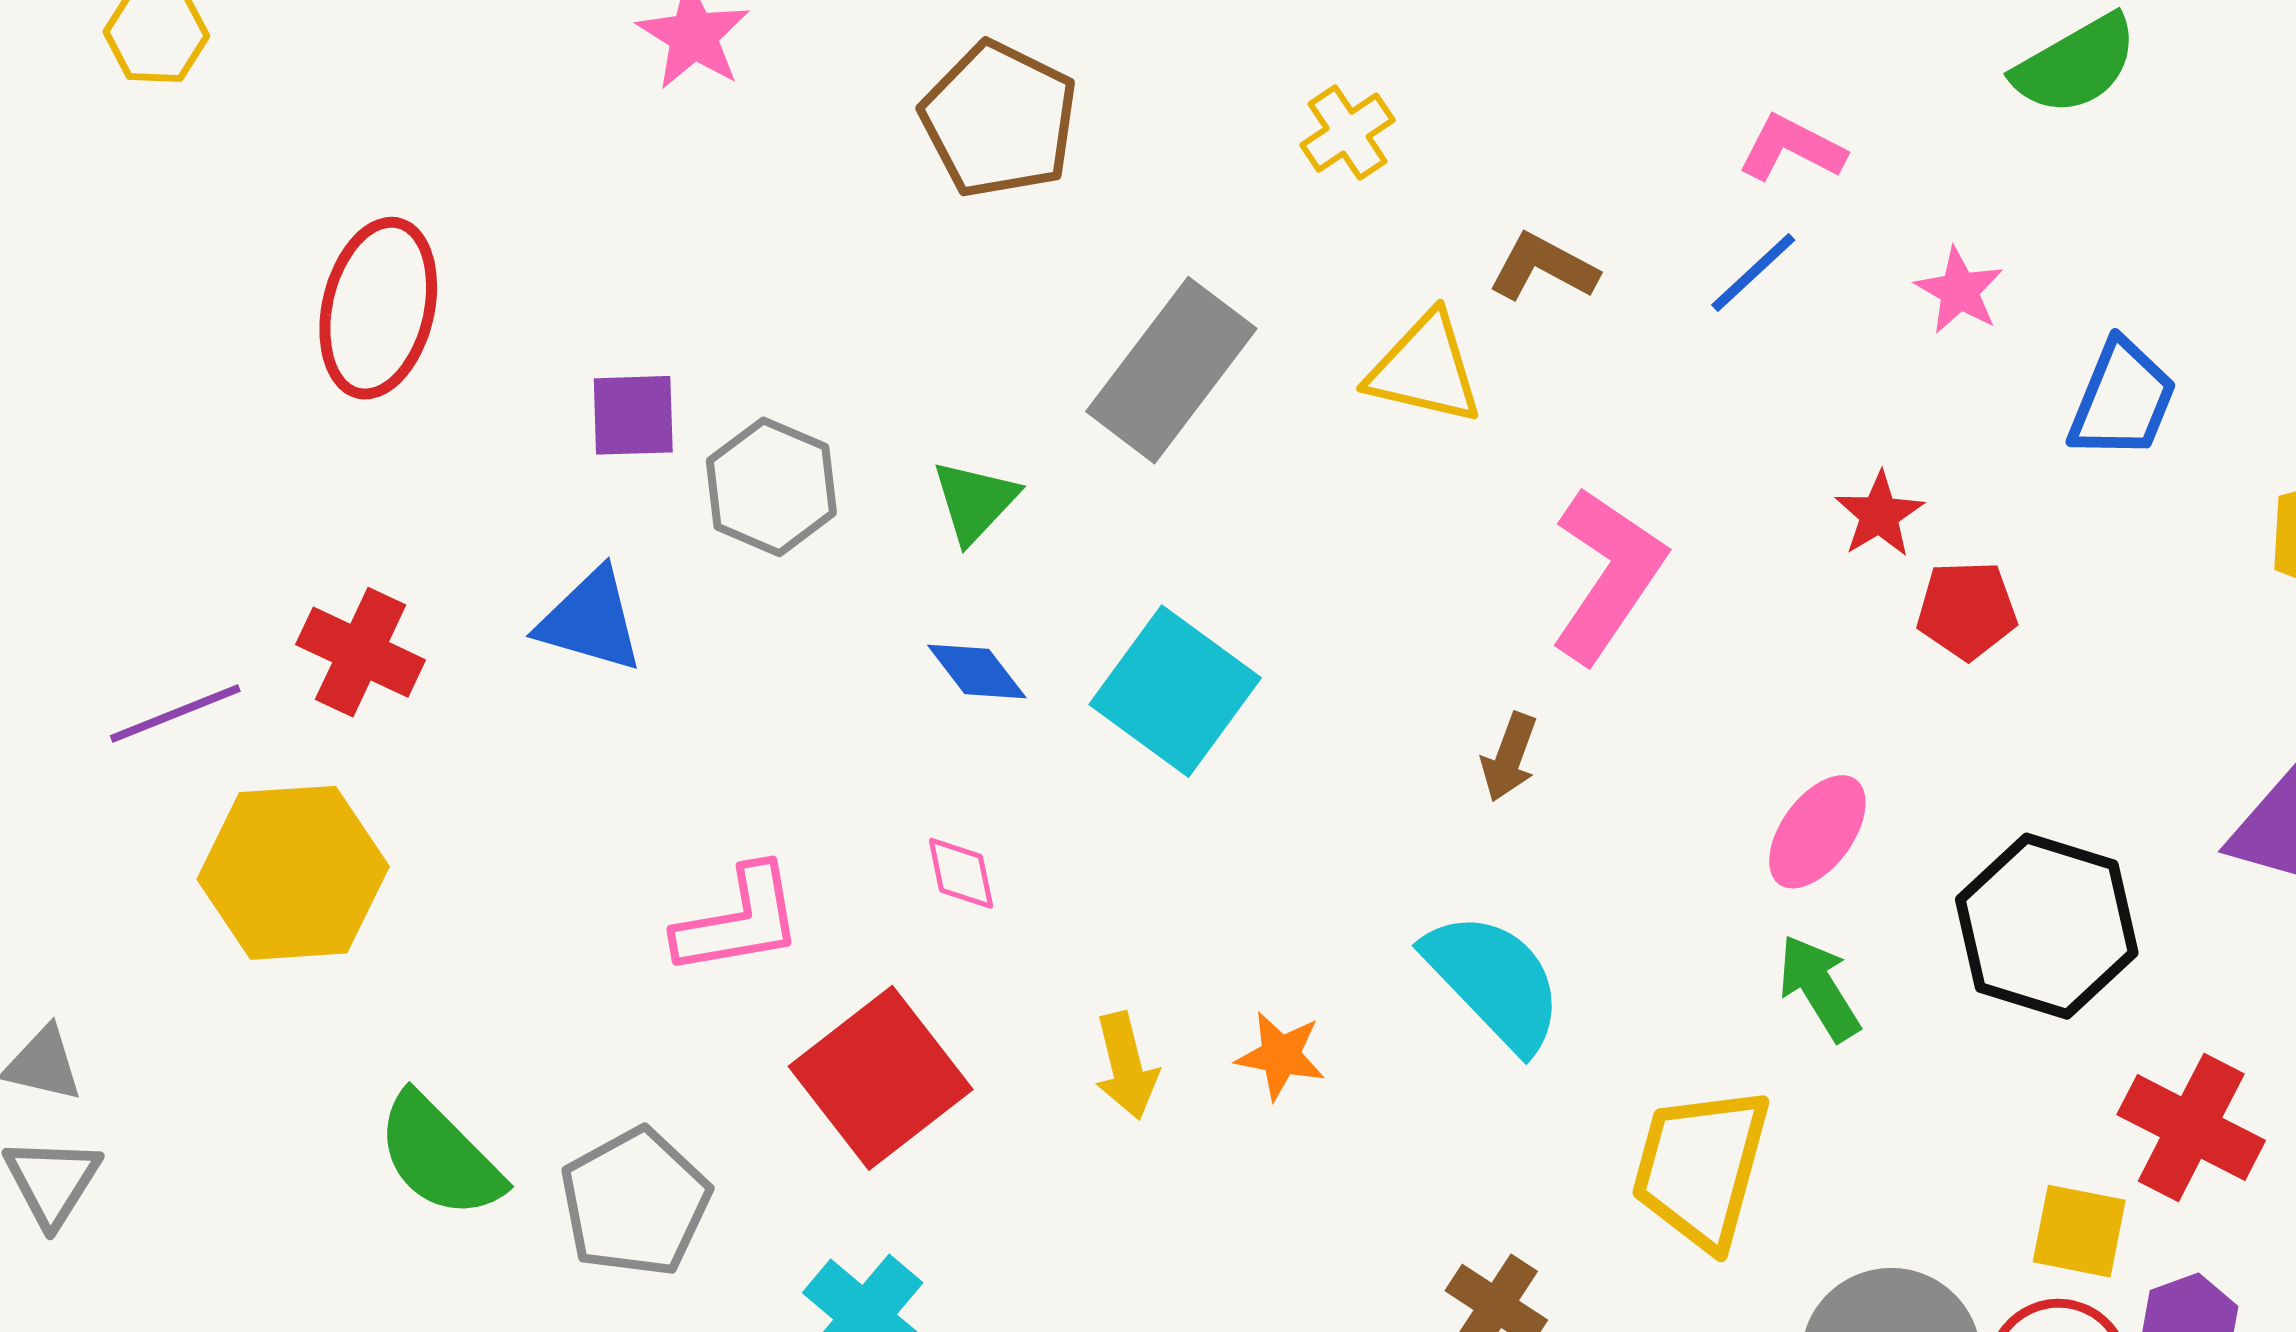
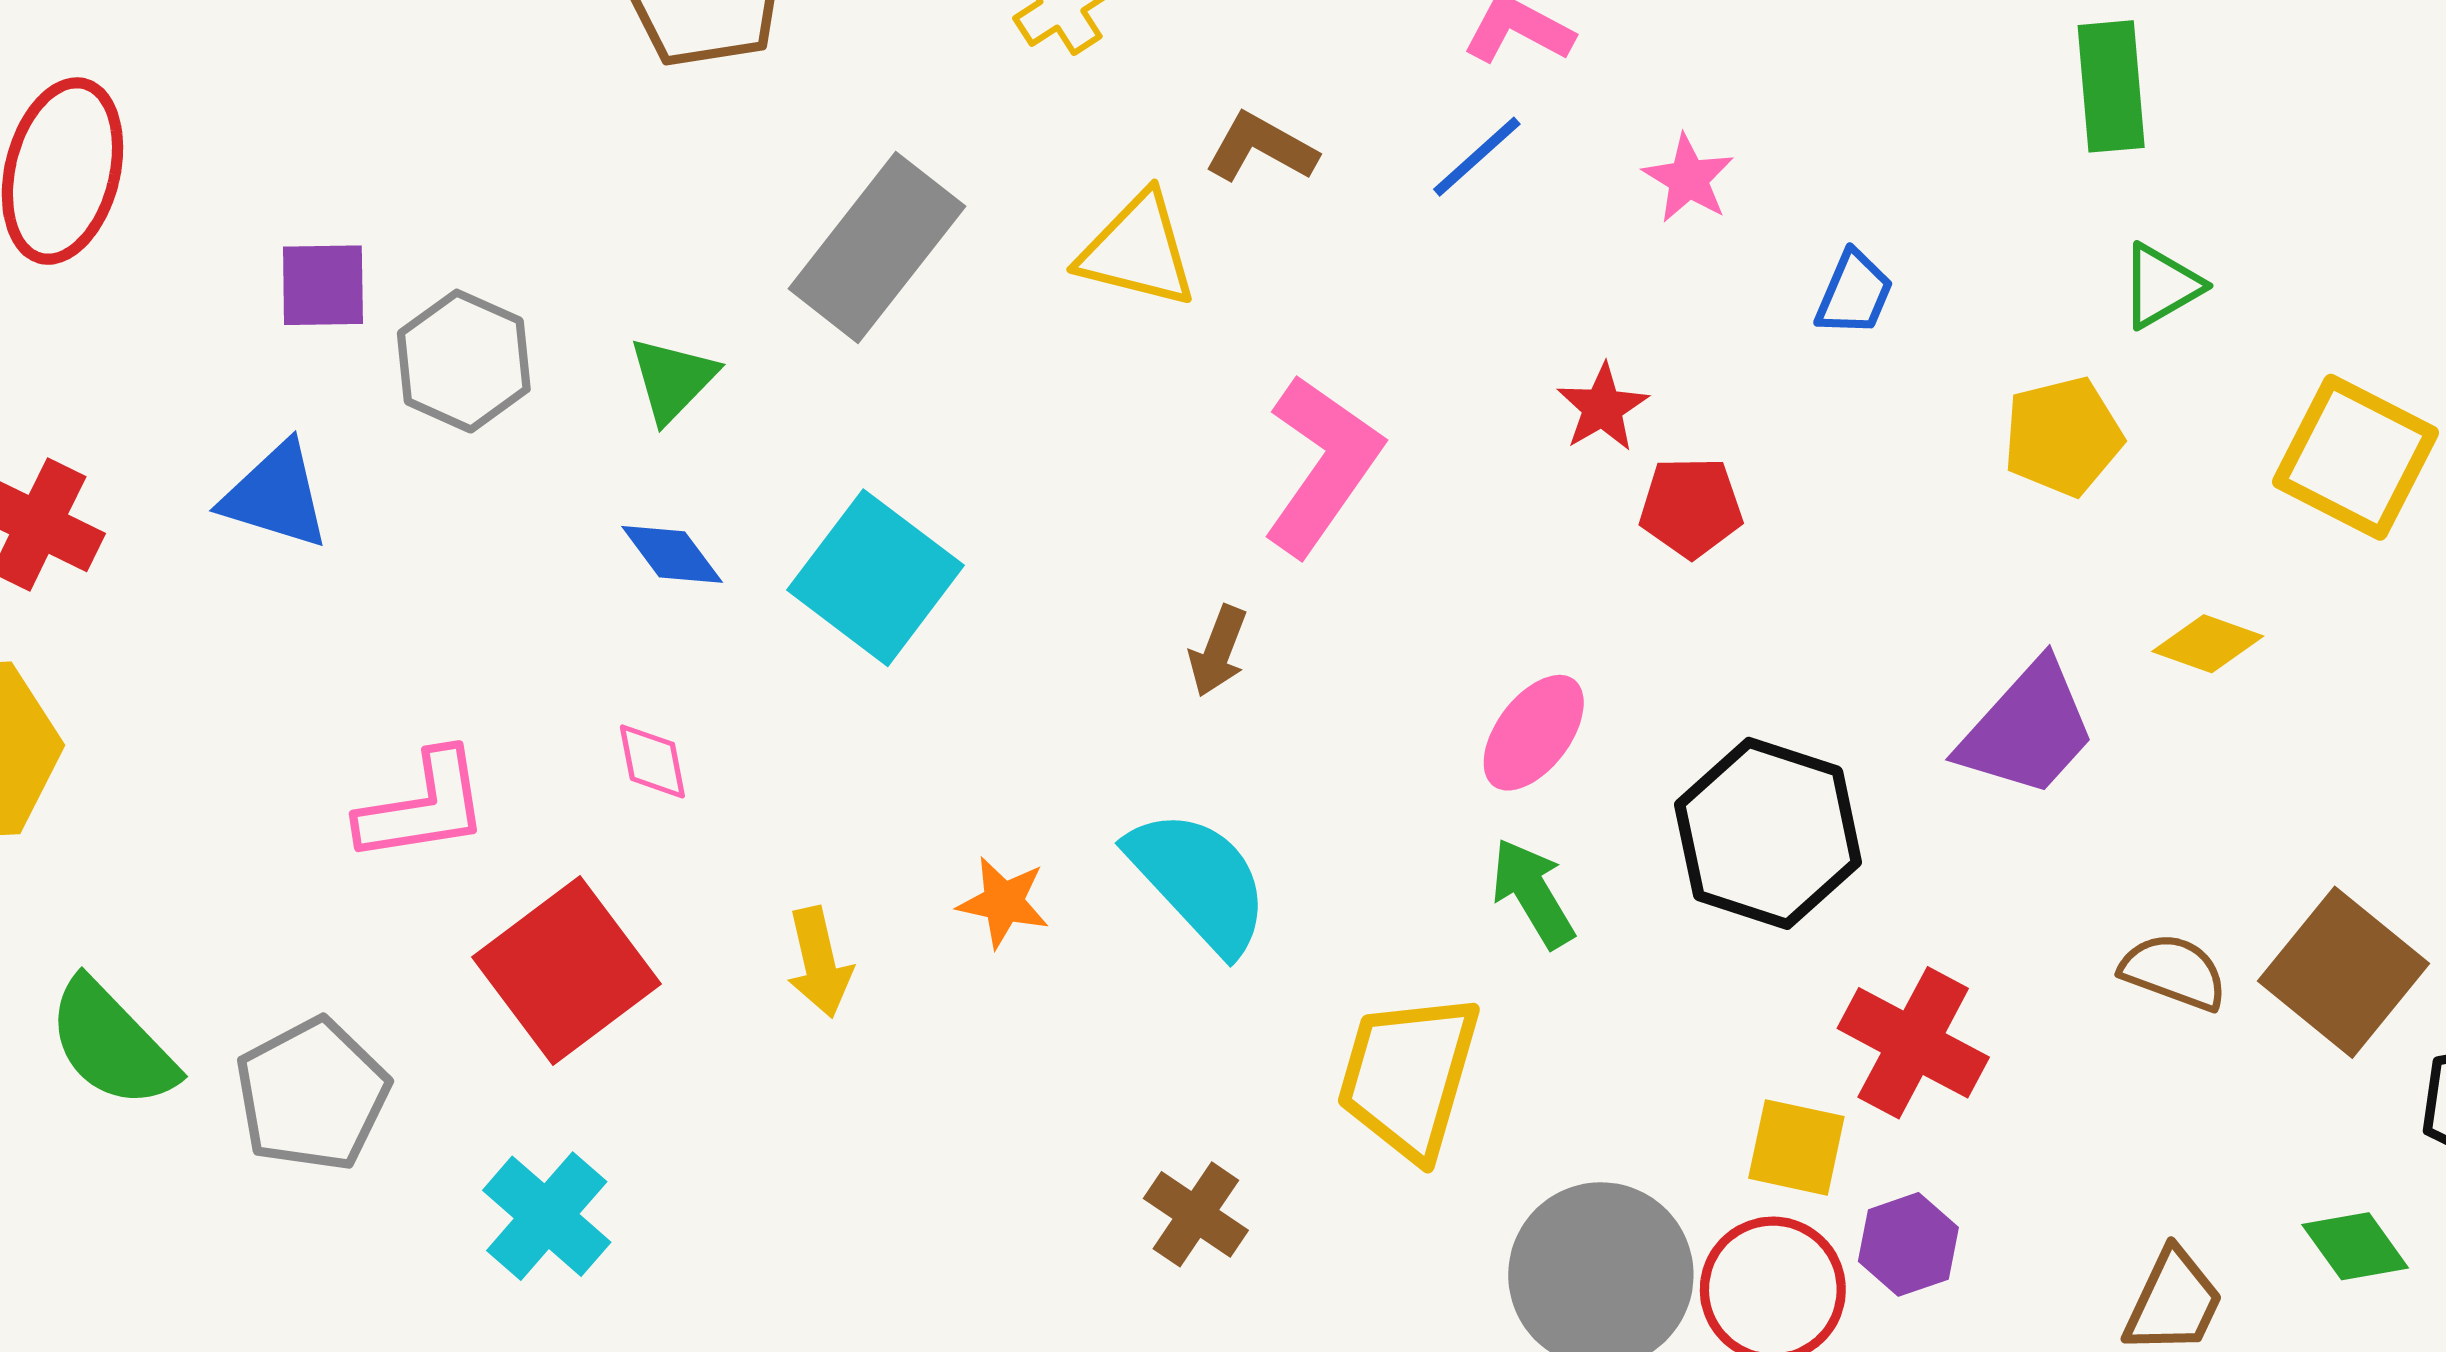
blue trapezoid: (2122, 400) -> (1854, 293), size x0.7
orange star: (1281, 1055) -> (1003, 902), moved

